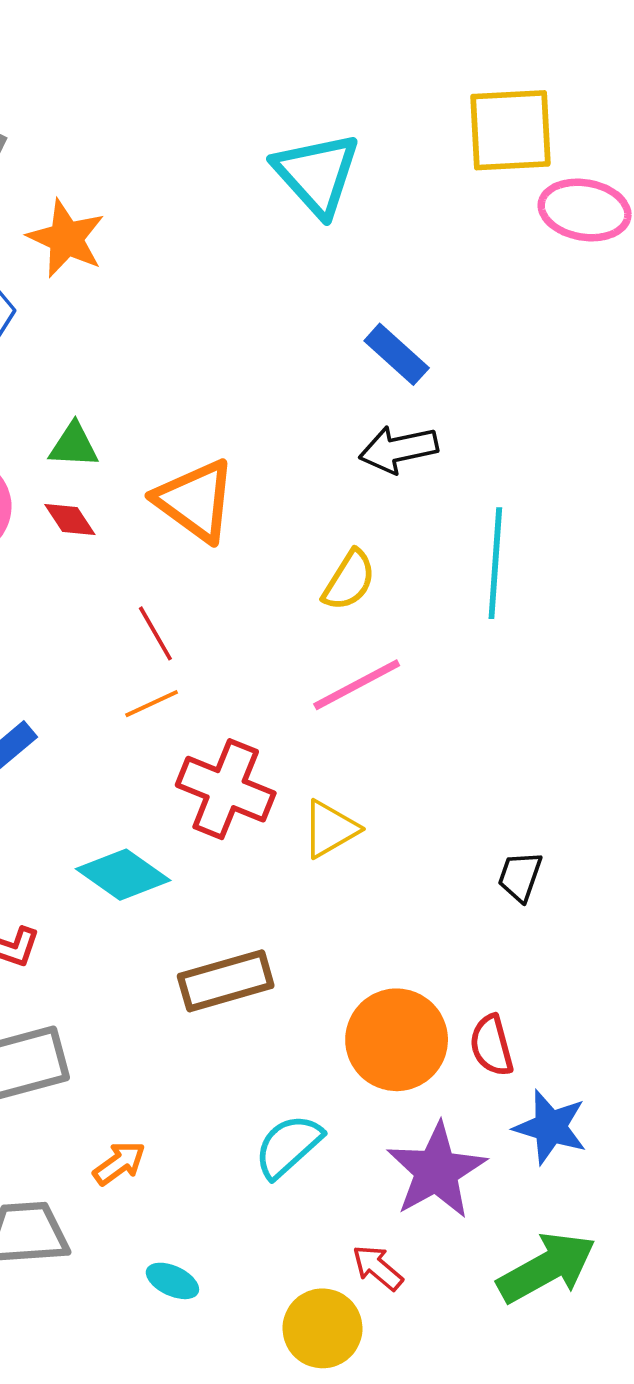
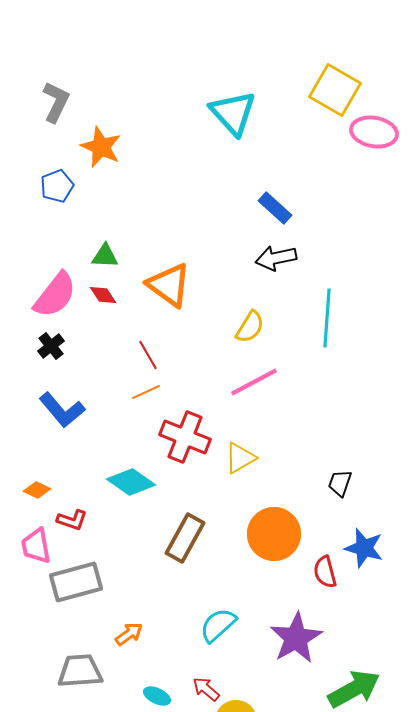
yellow square: (510, 130) -> (335, 90), turned 33
brown rectangle: (226, 981) -> (185, 538), turned -45
orange circle: (397, 1040) -> (274, 534), moved
blue star: (550, 1127) -> (364, 548), moved
red arrow: (378, 1268) -> (206, 689), moved

